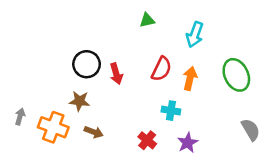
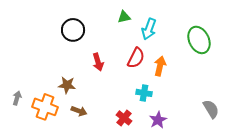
cyan arrow: (195, 34) -> (149, 29), moved
black circle: (87, 64) -> (73, 30), moved
green ellipse: (236, 75) -> (199, 40), moved

